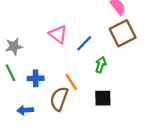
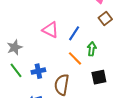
brown square: (123, 33) -> (105, 18), size x0.6
orange line: (71, 82) -> (75, 58), moved

